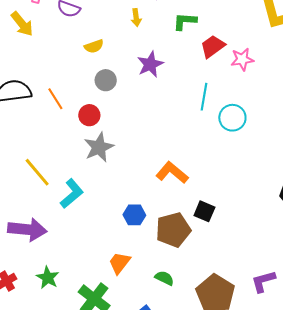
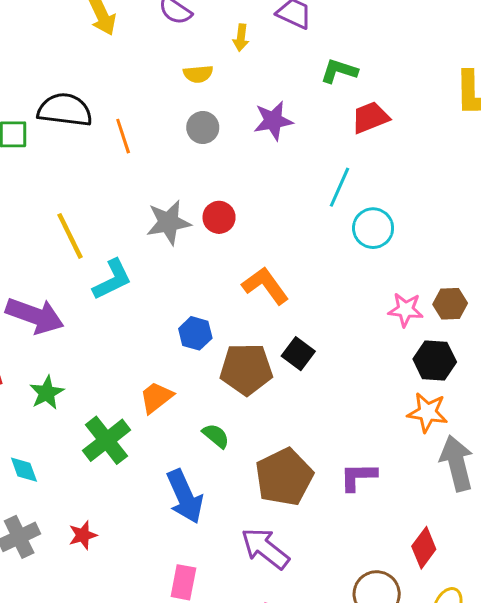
yellow arrow: (136, 18) -> (241, 38), moved
pink star: (242, 59) -> (406, 310), moved
red circle: (89, 115) -> (219, 217), moved

